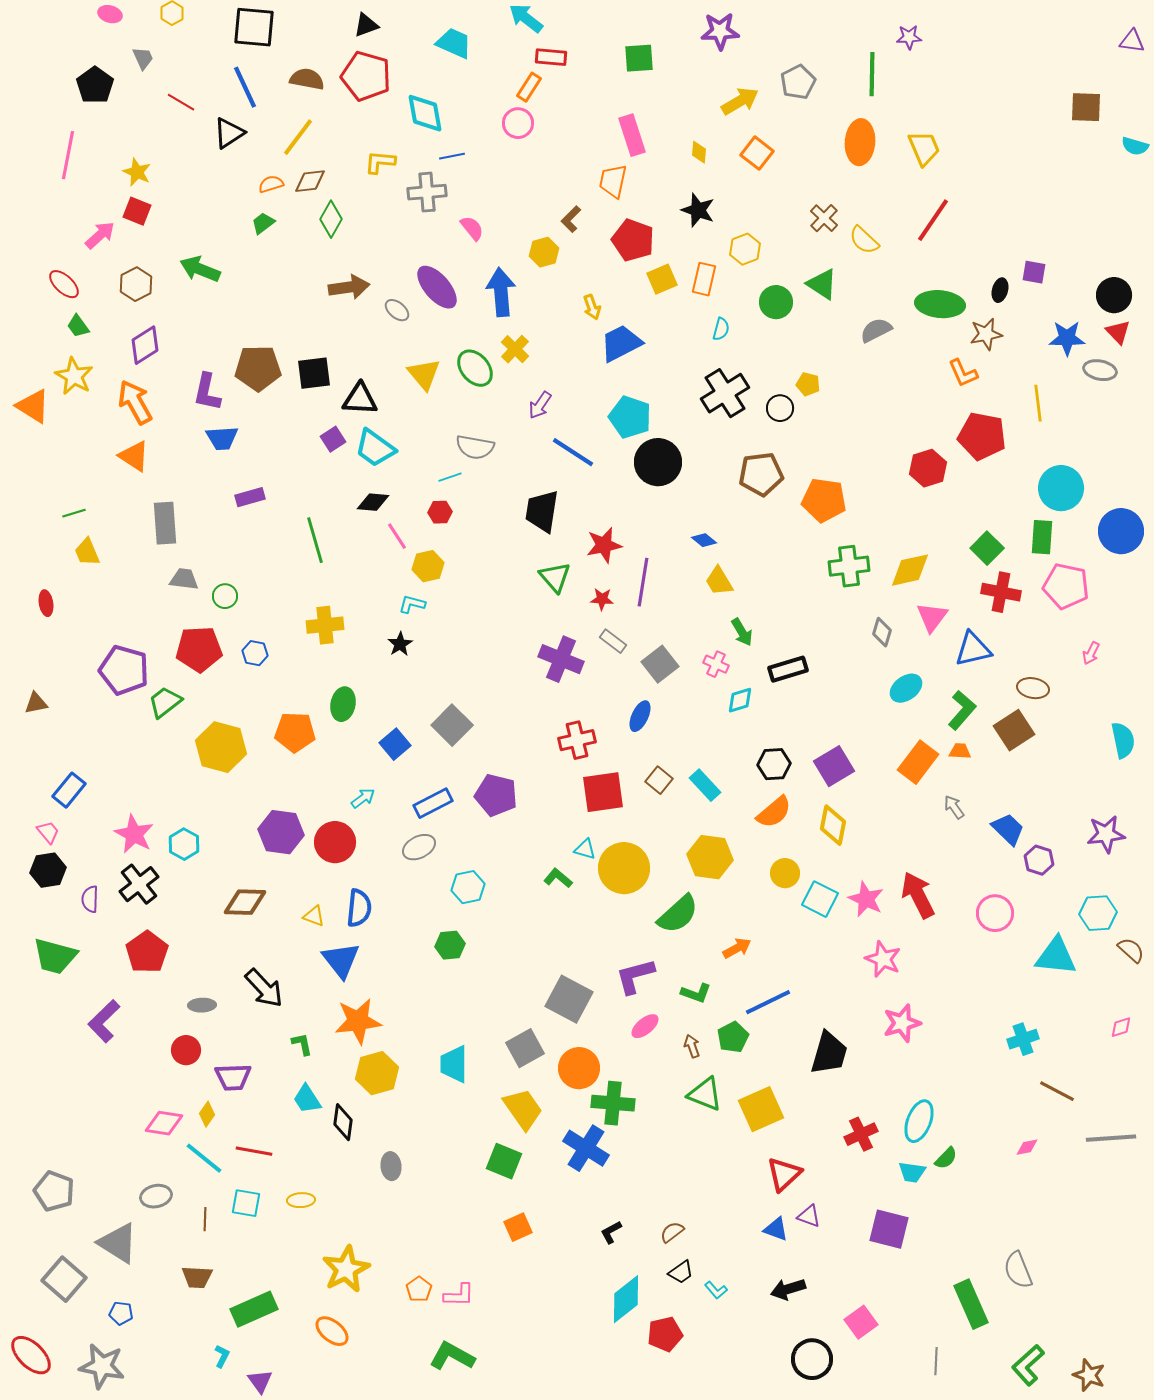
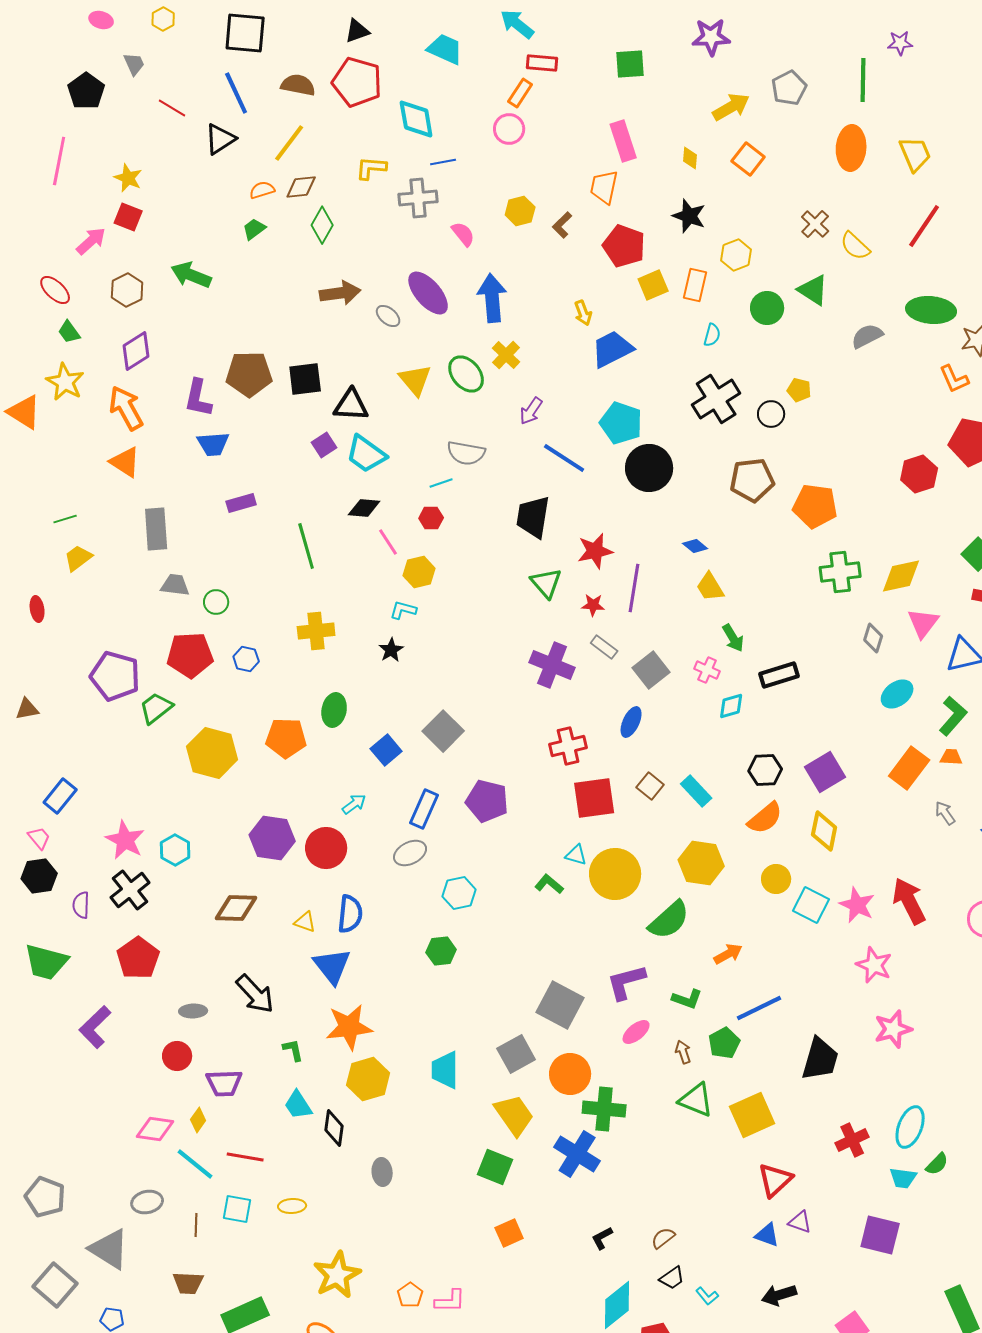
yellow hexagon: (544, 252) -> (520, 211), moved
yellow trapezoid: (87, 552) -> (78, 558), turned 76
blue rectangle: (433, 803) -> (424, 809), turned -39

